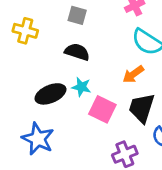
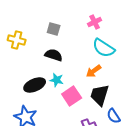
pink square: (102, 109) -> (72, 96), turned 30

